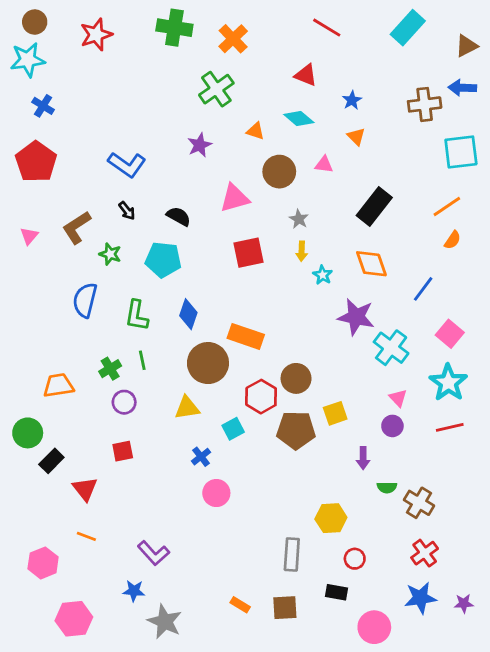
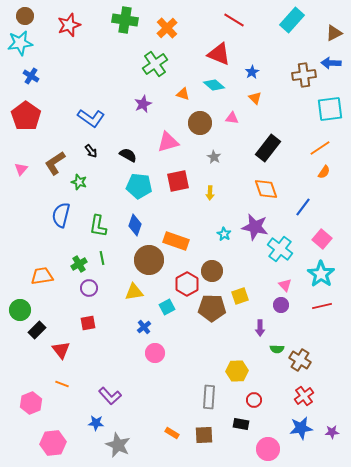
red triangle: (306, 75) -> (219, 54), size x1.4
yellow arrow: (302, 251) -> (210, 193), moved
cyan pentagon: (163, 260) -> (139, 186), moved
cyan star: (323, 275) -> (224, 234), moved

